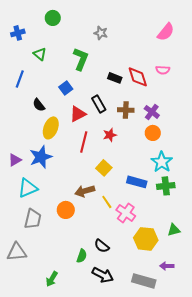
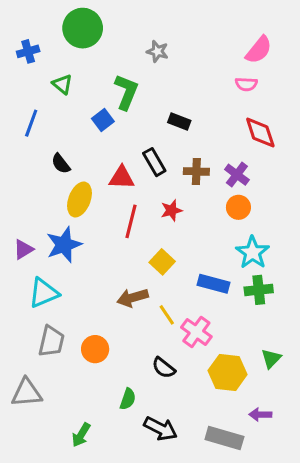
green circle: (53, 18) -> (83, 28), size x1.6
pink semicircle: (163, 70) -> (246, 84), moved
red diamond: (138, 77) -> (260, 132), moved
blue square: (66, 88) -> (103, 120), moved
red triangle: (78, 114) -> (122, 178), turned 30
orange circle: (66, 210) -> (95, 349), moved
green triangle: (174, 230) -> (271, 358), turned -32
black semicircle: (102, 246) -> (164, 368), moved

